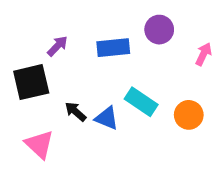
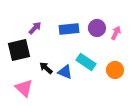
purple circle: (159, 30) -> (97, 28), moved
pink arrow: (204, 54) -> (116, 33), moved

